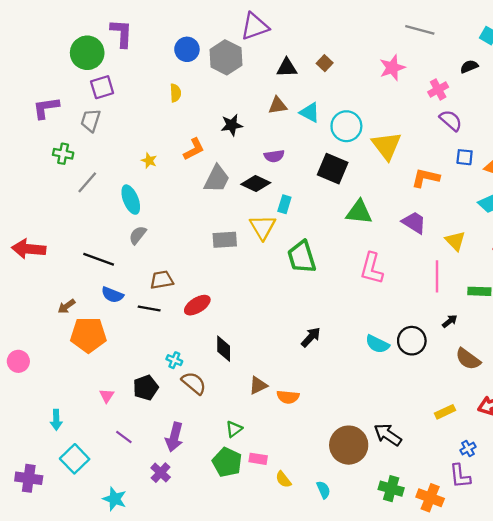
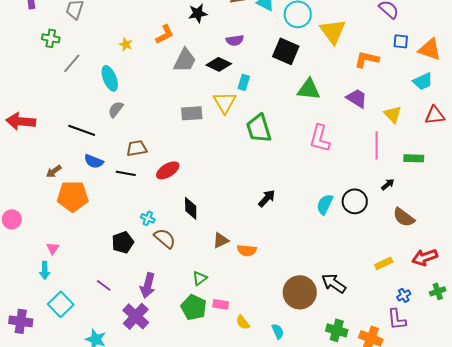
cyan semicircle: (377, 344) -> (325, 204), turned 90
pink triangle: (107, 396) -> (53, 248), moved
purple cross: (161, 473) -> (136, 316), size x1.5

